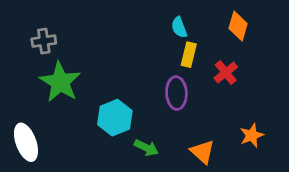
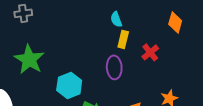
orange diamond: (238, 26) -> (175, 22), moved
gray cross: (44, 41) -> (23, 13), moved

